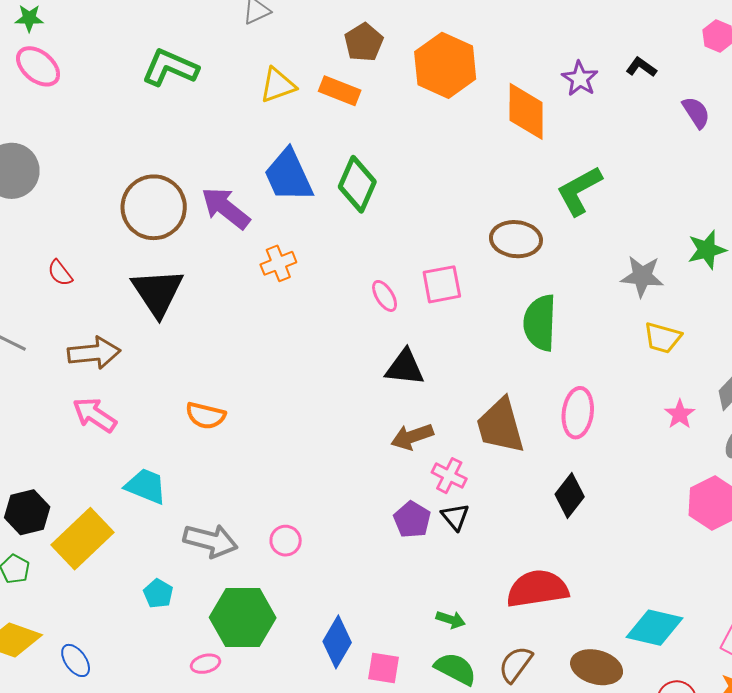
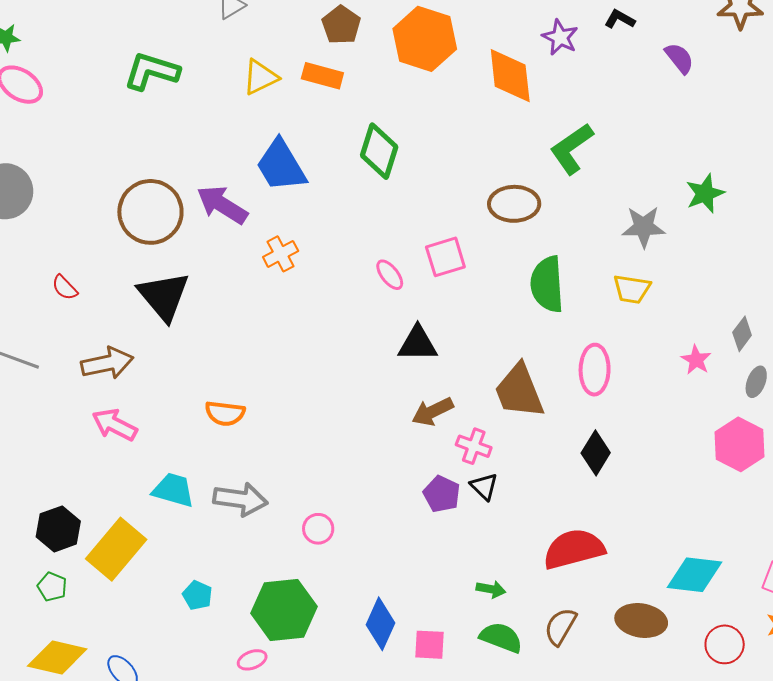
green diamond: (357, 184) -> (379, 151), moved
yellow trapezoid: (663, 338) -> (632, 289), moved
gray arrow: (211, 541) -> (240, 499), moved

